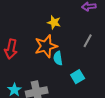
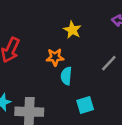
orange star: (46, 46) -> (55, 57), size x0.6

